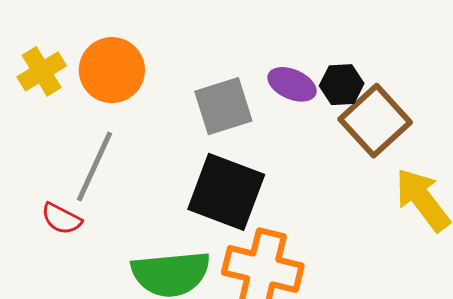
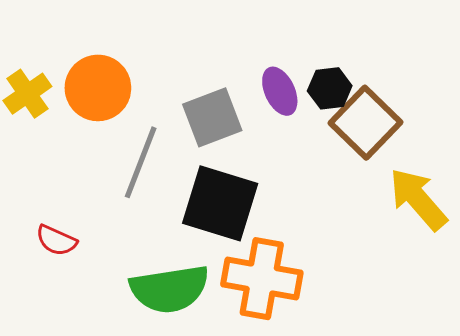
purple ellipse: (292, 84) -> (280, 91), turned 45
gray line: (95, 167) -> (141, 162), moved

